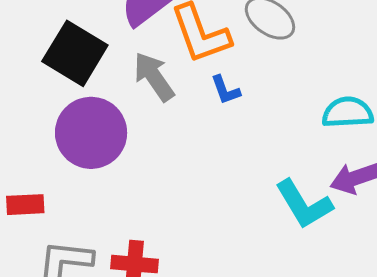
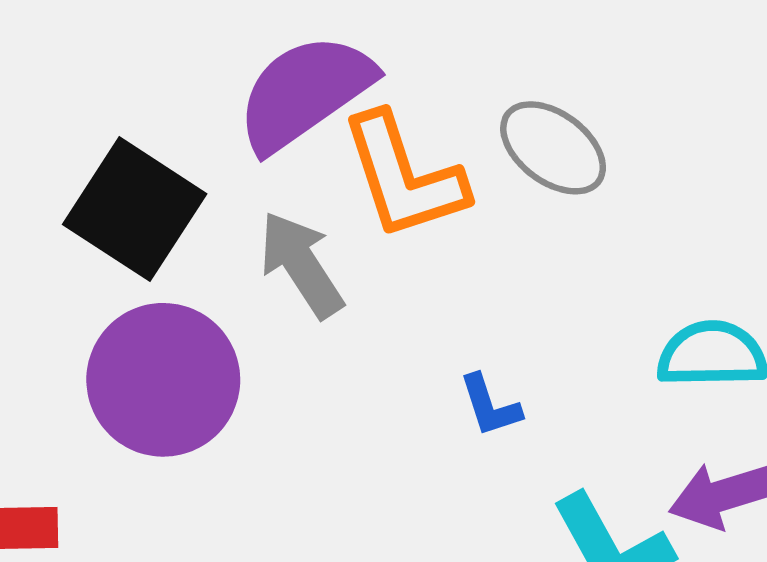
blue L-shape: (225, 90) -> (490, 406), moved

